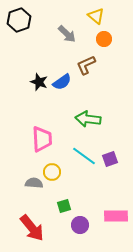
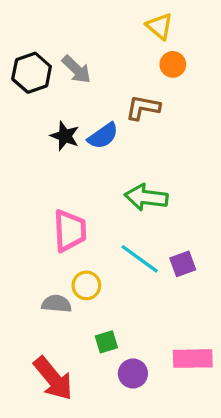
black hexagon: (19, 20) -> (32, 73), moved
gray arrow: (67, 34) -> (76, 69), moved
brown L-shape: (86, 65) -> (143, 108), turned 35

